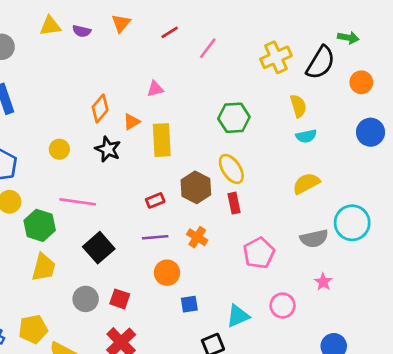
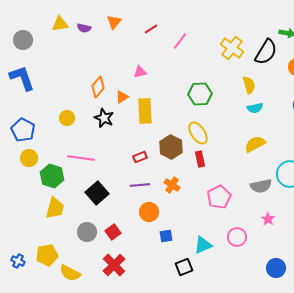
yellow cross: (276, 57) -> (232, 48), turned -30
red square: (120, 299) -> (113, 232), turned 35

